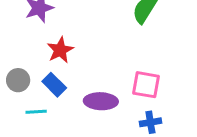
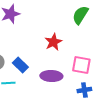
red star: (60, 50) -> (53, 42), moved

